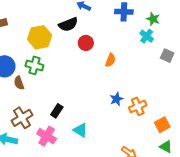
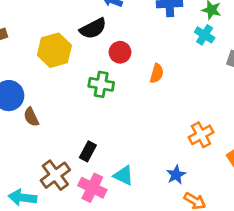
green cross: (34, 65) -> (101, 84), moved
blue star: (116, 99) -> (176, 175), moved
brown cross: (22, 118) -> (55, 175), moved
pink cross: (47, 136) -> (92, 188), moved

